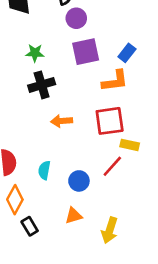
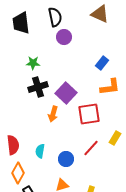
purple square: (86, 52) -> (66, 93), moved, turned -35
orange L-shape: (115, 81) -> (110, 87), moved
orange arrow: (62, 121) -> (53, 114), turned -70
yellow rectangle: (130, 145) -> (115, 138), moved, turned -72

